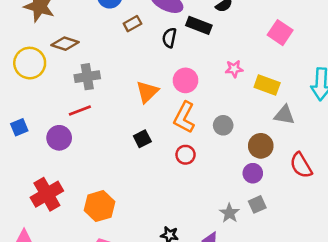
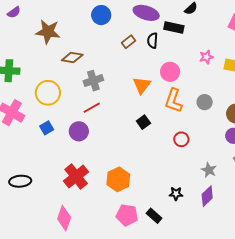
brown rectangle: (132, 24) -> (129, 42), moved
yellow circle: (30, 63) -> (48, 93), moved
red circle: (186, 155) -> (181, 139), moved
gray star: (229, 213) -> (209, 170), moved

